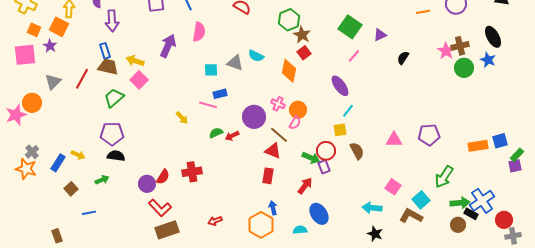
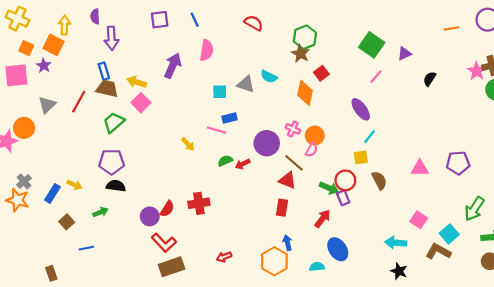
brown star: (302, 35) -> (301, 54), moved

